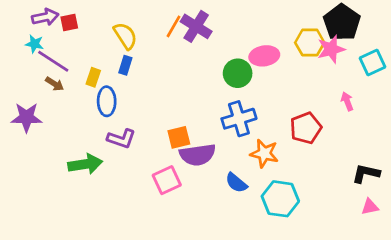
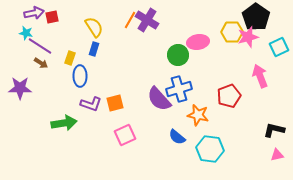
pink arrow: (347, 101) -> (260, 76), size x1.6
orange square: (179, 137) -> (115, 103), moved
purple semicircle: (198, 155) -> (159, 99), moved, turned 56

